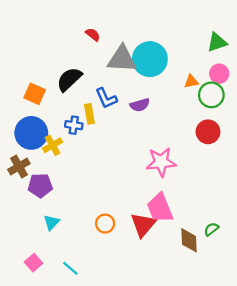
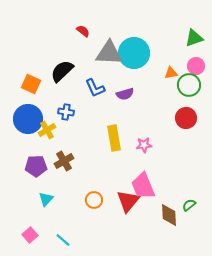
yellow rectangle: (89, 114) -> (114, 138), moved, size x1.4
pink star: (161, 162) -> (144, 145), size x0.6
brown cross: (19, 166) -> (64, 161), moved

